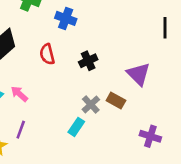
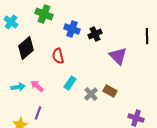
black cross: (88, 61) -> (95, 34), moved
purple triangle: (138, 74) -> (118, 56), moved
cyan rectangle: (76, 127) -> (70, 83), moved

